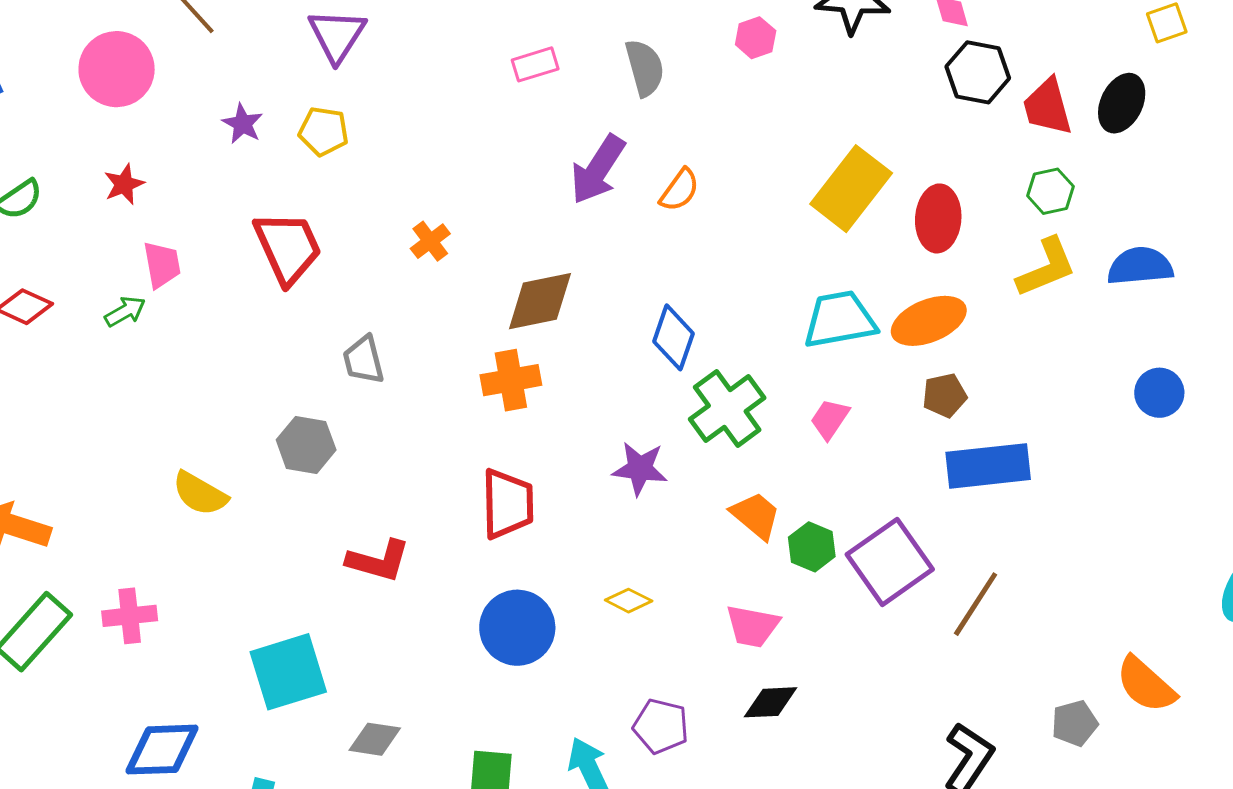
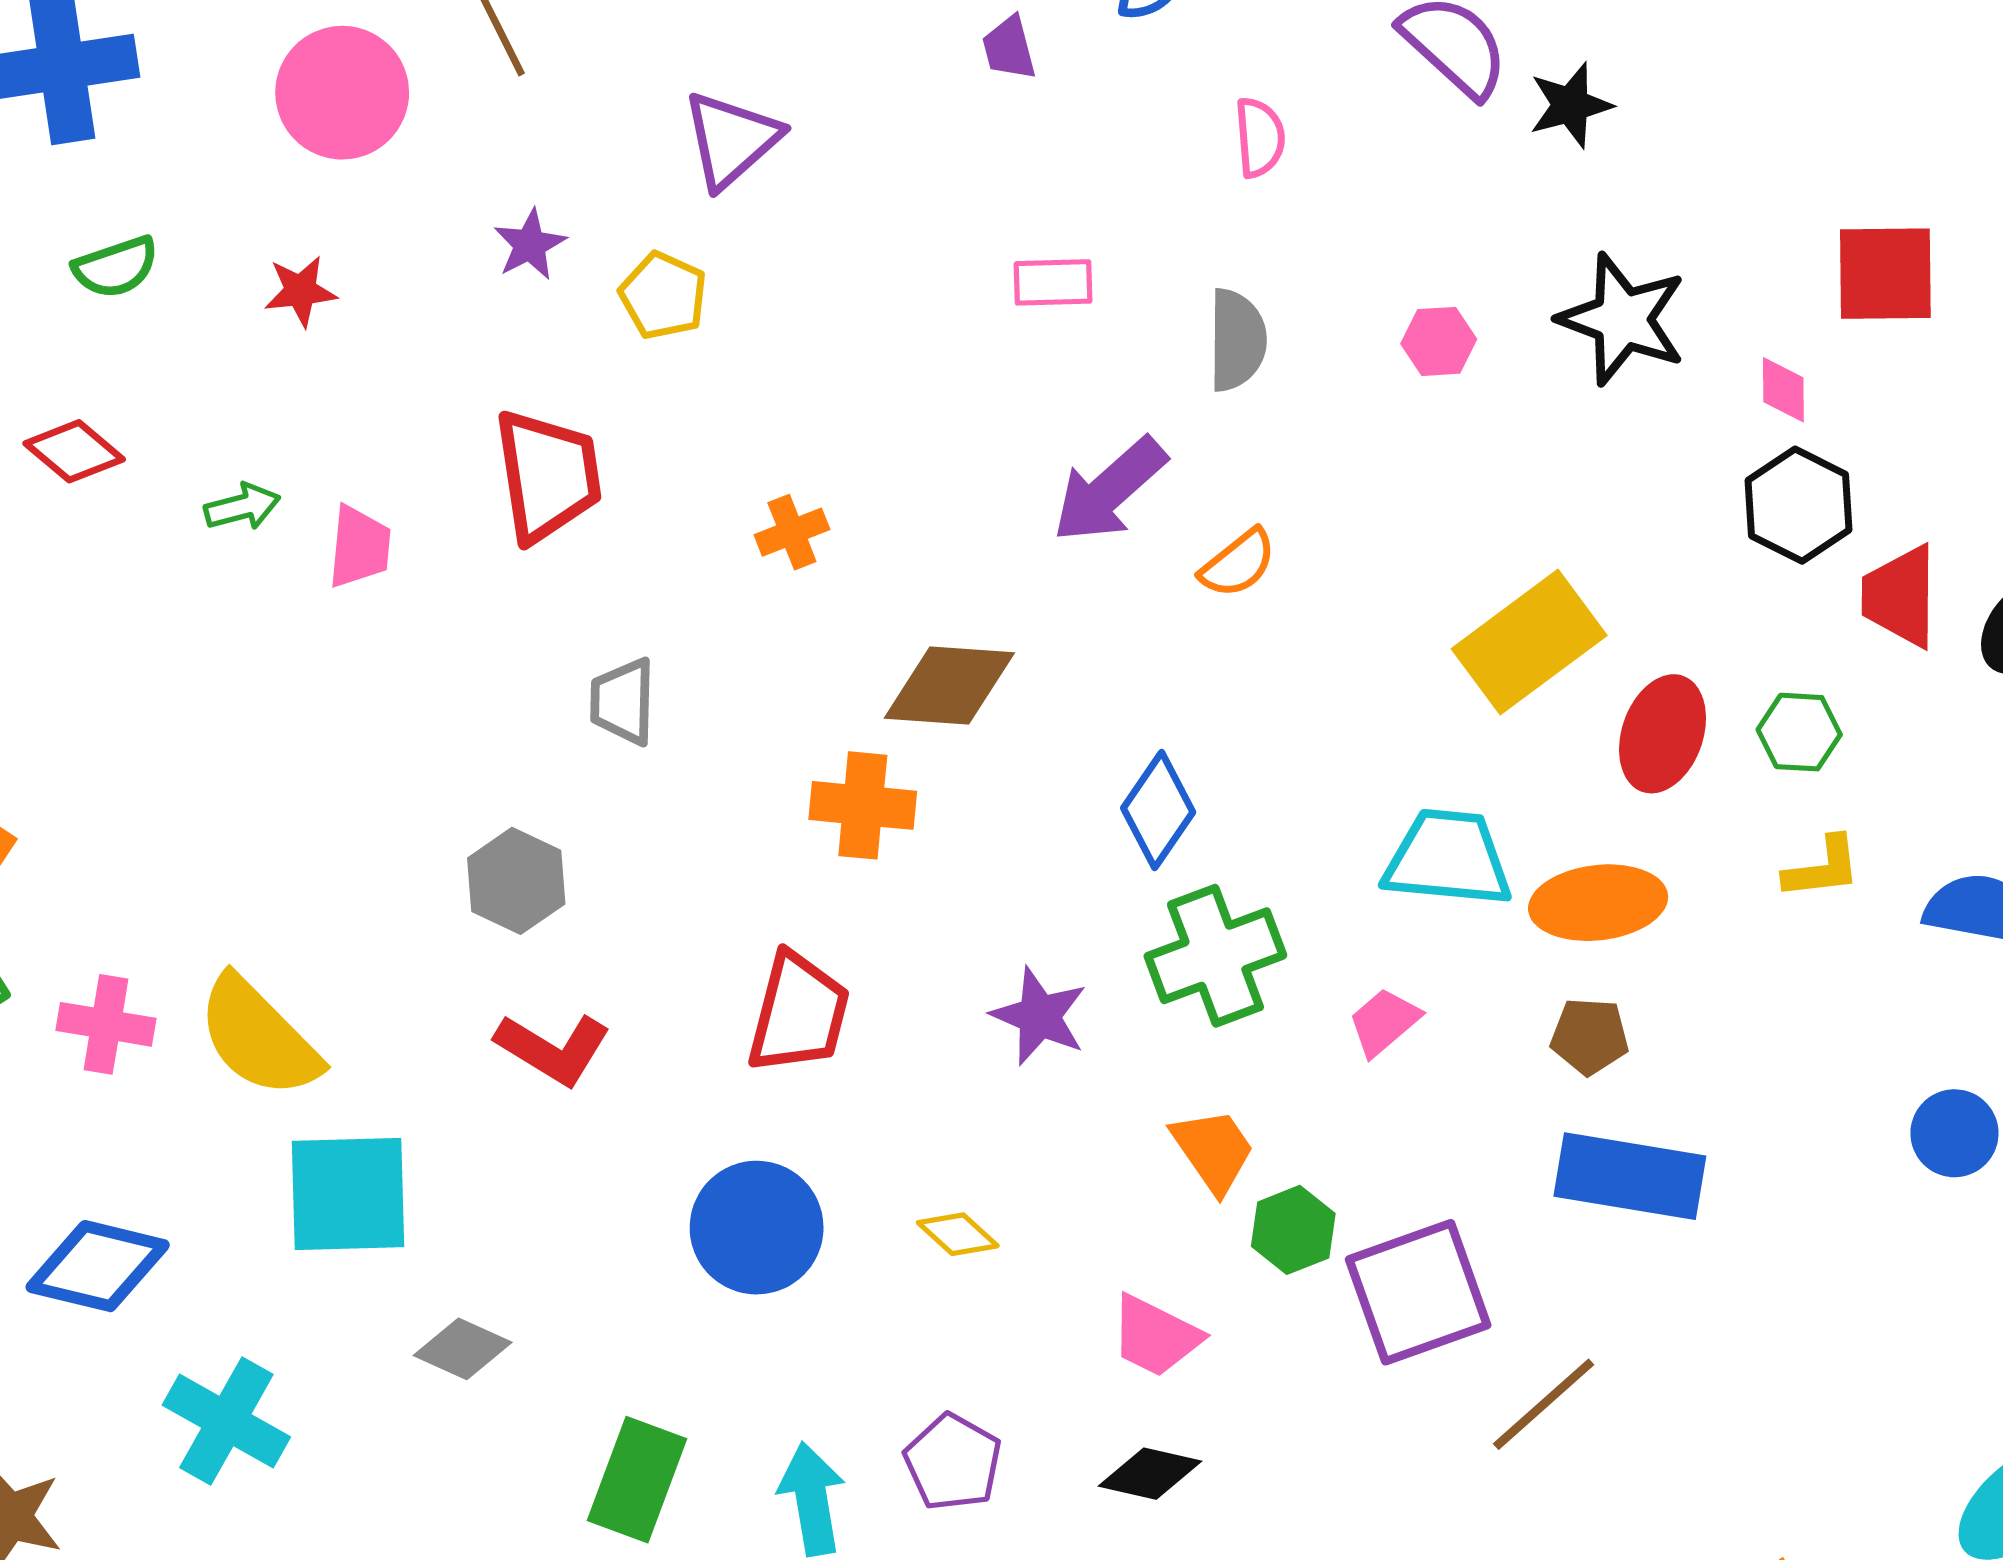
green hexagon: (1050, 191) -> (1799, 732), moved
pink trapezoid: (162, 265) -> (359, 547), moved
yellow L-shape: (1046, 268) -> (1822, 868), size x0.7
gray hexagon: (306, 445) -> (516, 881), moved
yellow semicircle: (200, 494) -> (259, 1037), moved, size x1.4

